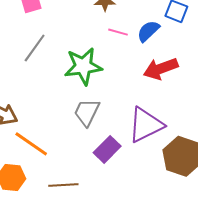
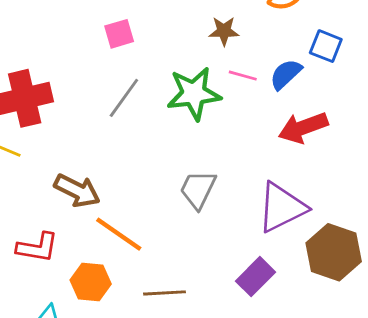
green star: (83, 66) -> (194, 94), moved
purple rectangle: (107, 149) -> (255, 277), moved

